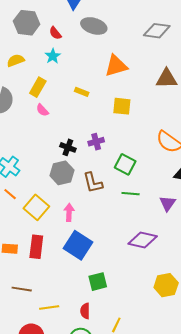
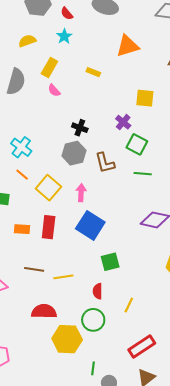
yellow square: (122, 106) -> (145, 98), moved
purple cross: (96, 142) -> (123, 122), moved, turned -35
yellow line: (49, 307) -> (63, 277), moved

